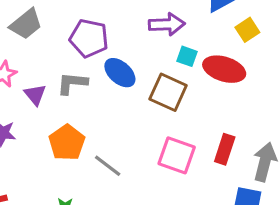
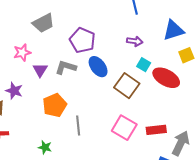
purple arrow: (167, 24) -> (135, 41), size x0.7
red rectangle: (225, 149) -> (156, 130), turned 54
gray line: (108, 166) -> (78, 126), turned 36

